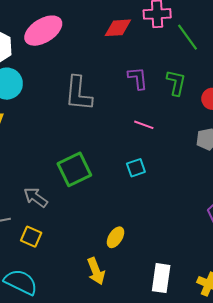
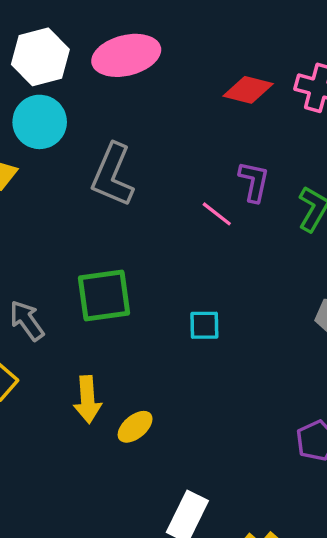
gray L-shape: (78, 93) -> (113, 175), moved
pink line: (144, 125) -> (217, 214), moved
yellow arrow: (96, 271) -> (88, 399), moved

